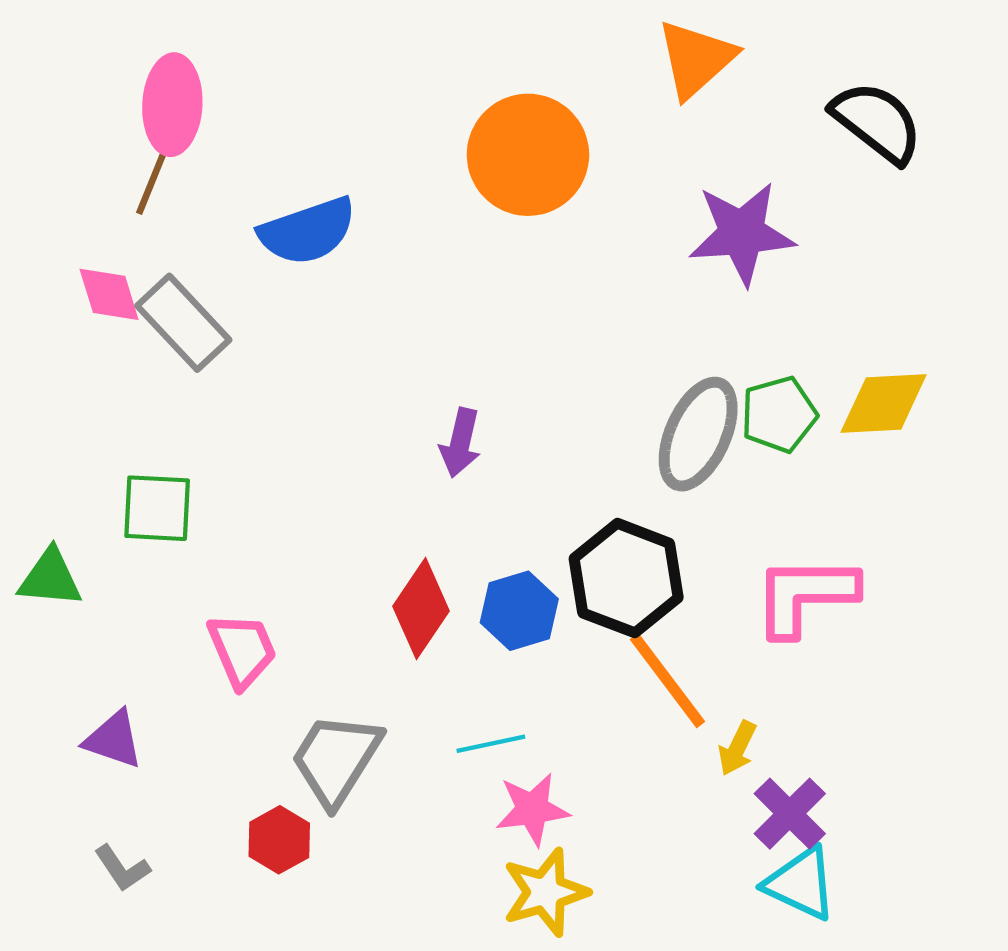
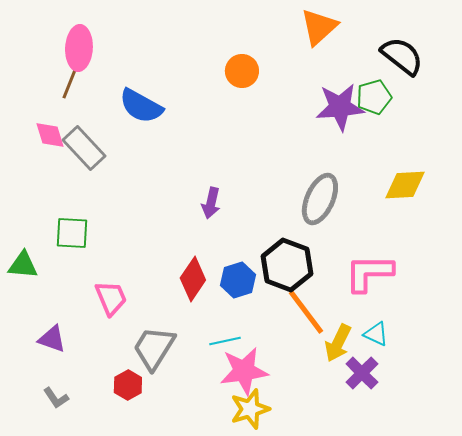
orange circle: (528, 155) -> (242, 71), size x0.6
blue semicircle: (308, 231) -> (141, 106), turned 48
green pentagon: (779, 414) -> (374, 97), moved
yellow arrow: (737, 748) -> (338, 343), size x1.5
pink star: (532, 809) -> (244, 371), size x1.4
cyan triangle: (801, 883) -> (376, 334), moved, size x0.7

